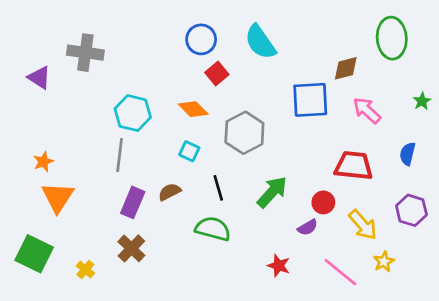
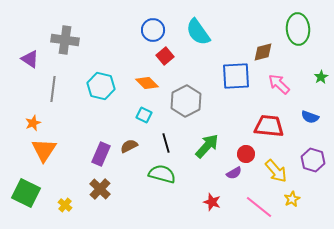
blue semicircle: (408, 154) -> (310, 117), turned -84
gray line: (120, 155) -> (53, 89), moved

